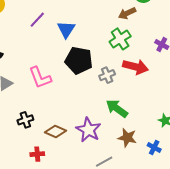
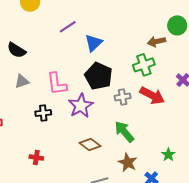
black cross: (25, 120) -> (43, 113), moved
purple star: (88, 130) -> (81, 106), moved
brown diamond: (55, 132) -> (90, 145), moved

